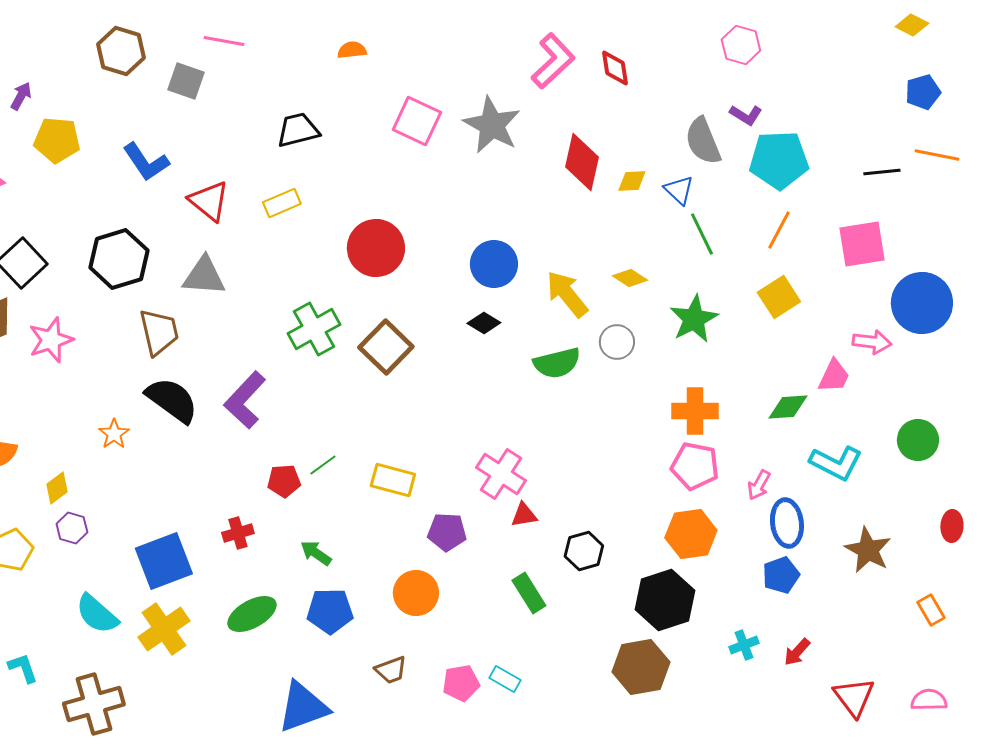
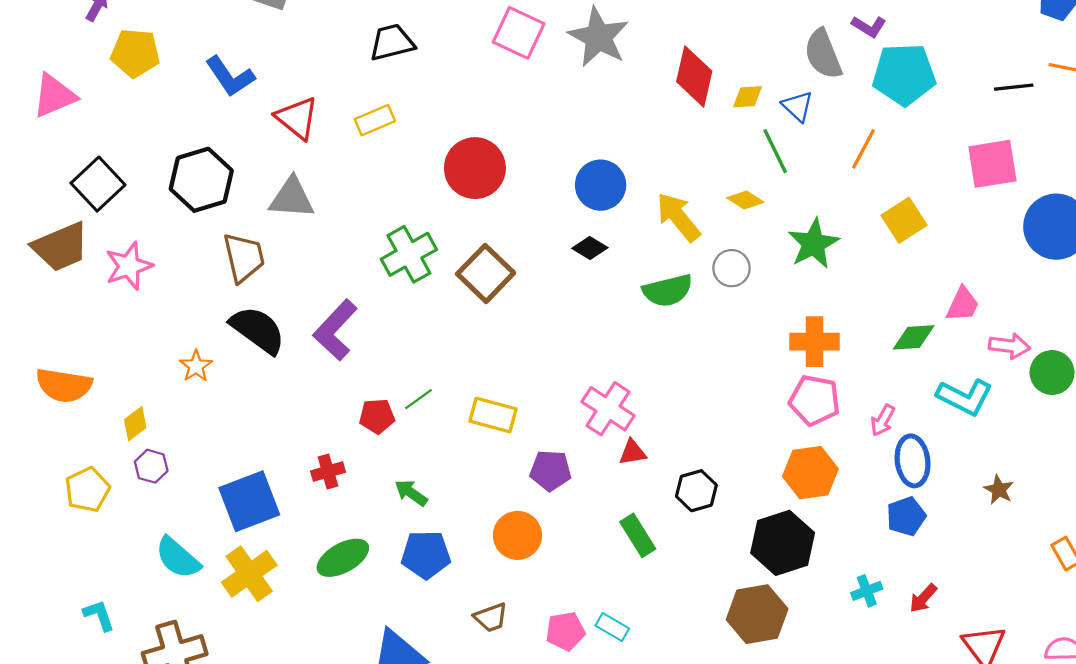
orange line: (779, 230) -> (864, 149), moved
green line: (702, 234) -> (775, 151), moved
pink arrow: (872, 342) -> (1009, 346), moved
brown star: (868, 550) -> (999, 490), size x0.6

